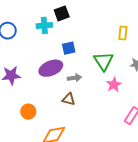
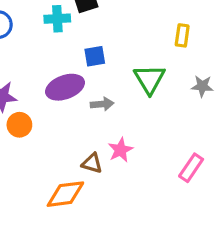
pink star: (114, 85) -> (120, 150), moved
brown triangle: (69, 99) -> (92, 163), moved
orange circle: (28, 112) -> (19, 125), moved

